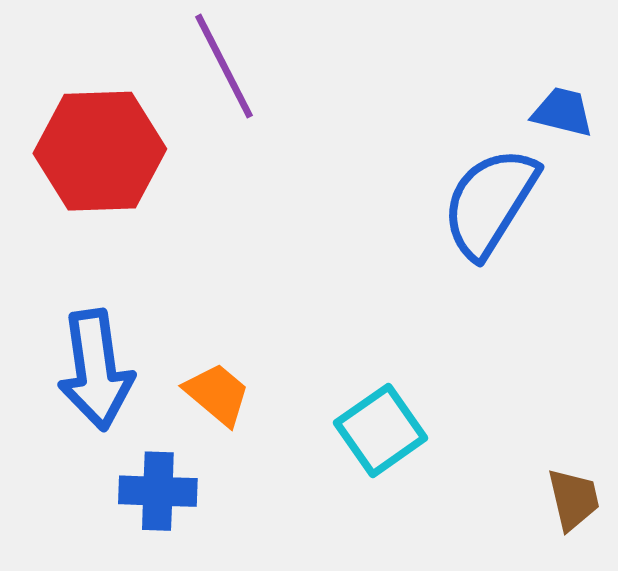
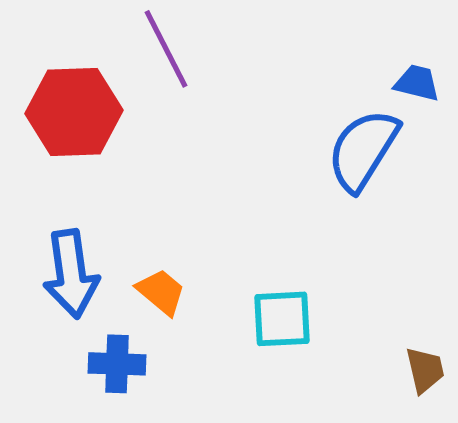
cyan square: (381, 430) -> (282, 319), turned 32

